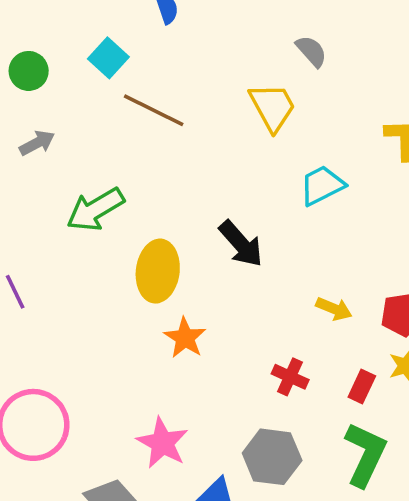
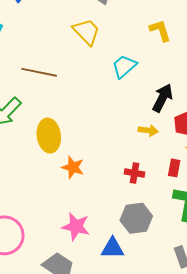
brown line: (154, 110) -> (39, 72), moved
black arrow: (241, 244) -> (162, 98), moved, turned -96

